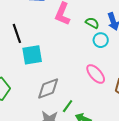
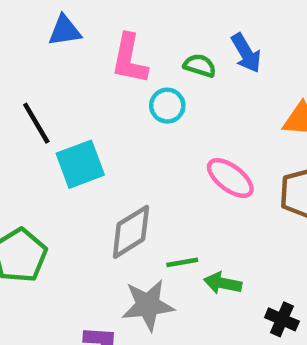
cyan circle: (101, 40) -> (167, 106), moved
green line: (68, 106) -> (182, 262), turned 56

